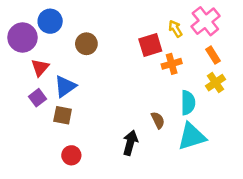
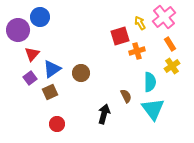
brown circle: (86, 44) -> (81, 73), moved
brown square: (63, 115) -> (50, 92), turned -35
cyan triangle: (192, 136) -> (153, 109), turned -50

